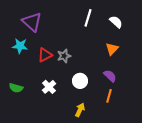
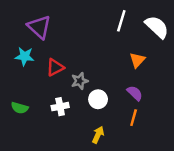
white line: (88, 18) -> (121, 21), moved
white semicircle: (116, 22) -> (157, 27), moved, size x1.5
gray star: (64, 56) -> (80, 81), moved
white cross: (49, 87) -> (60, 107), turned 32

